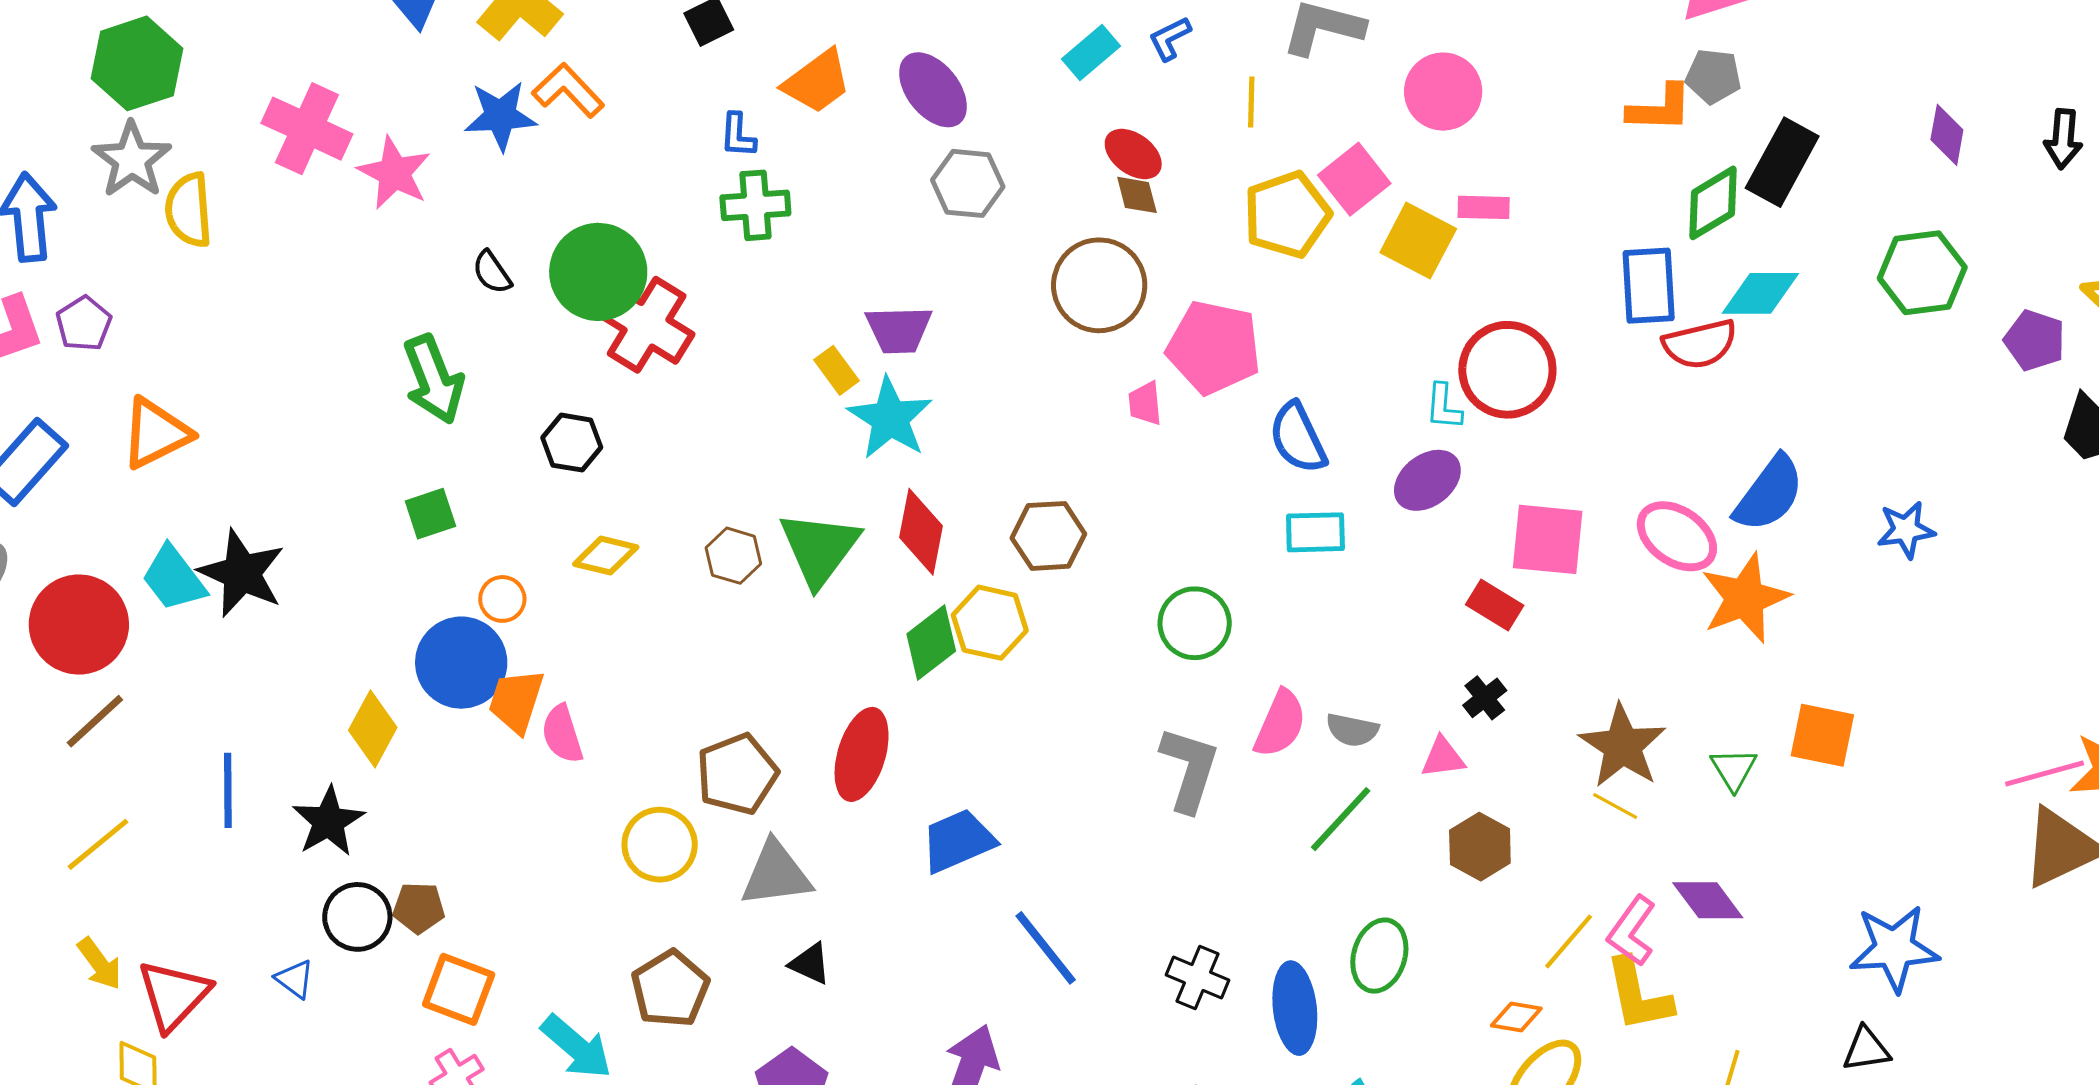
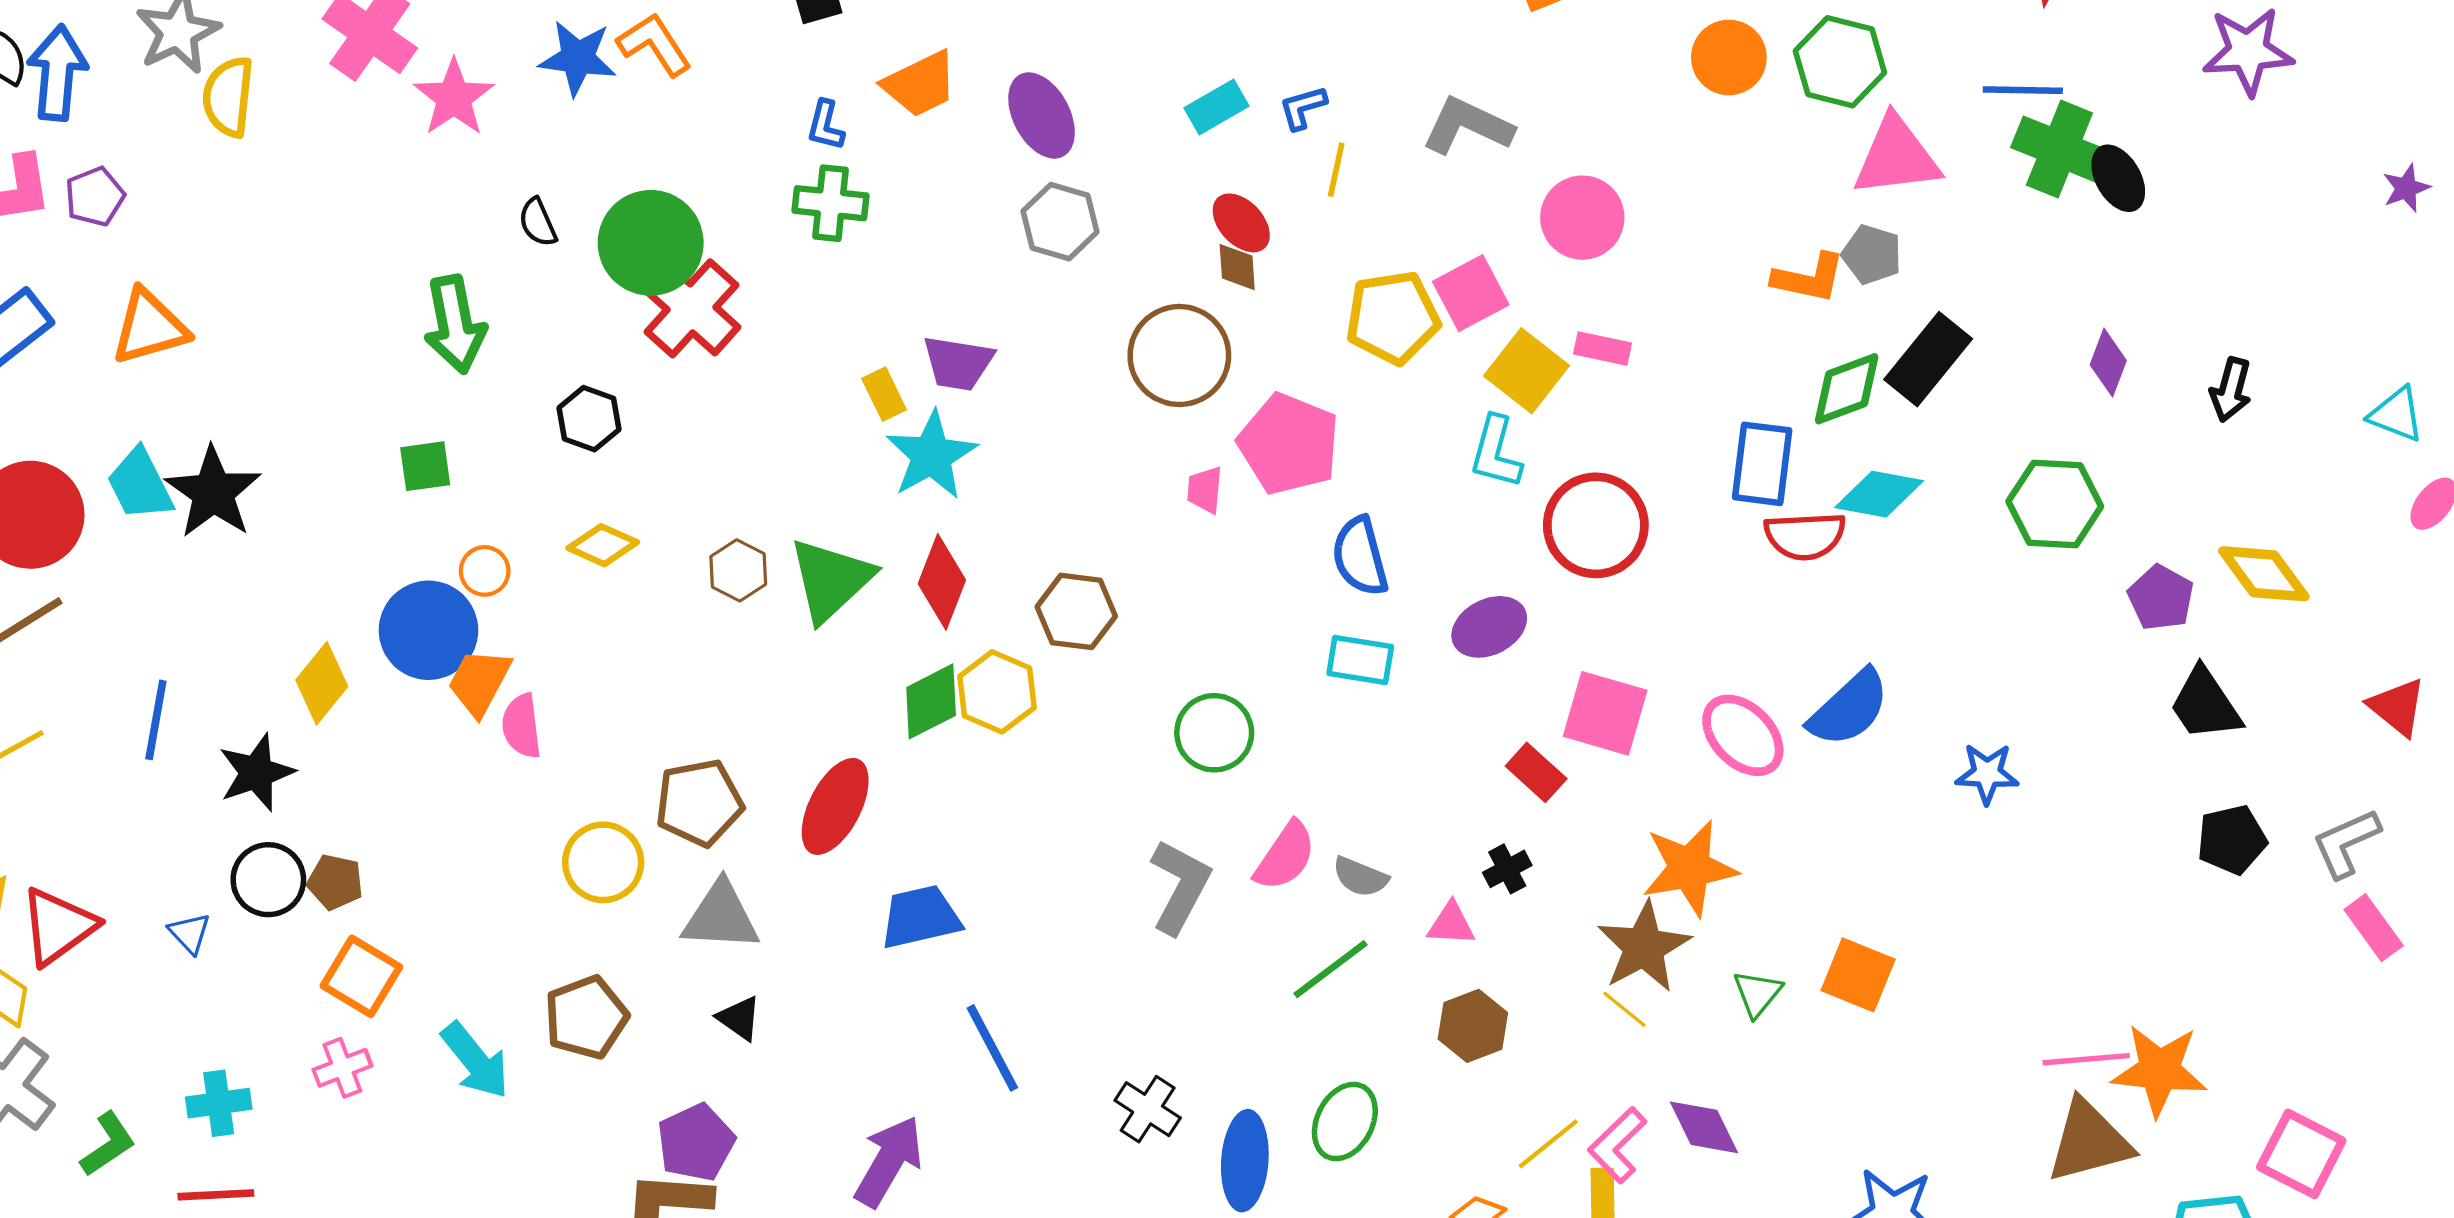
yellow line: (1251, 102) -> (1336, 170), moved
cyan L-shape: (1444, 407) -> (1496, 452), moved, size x1.4
orange star: (1745, 598) -> (1690, 868), moved

